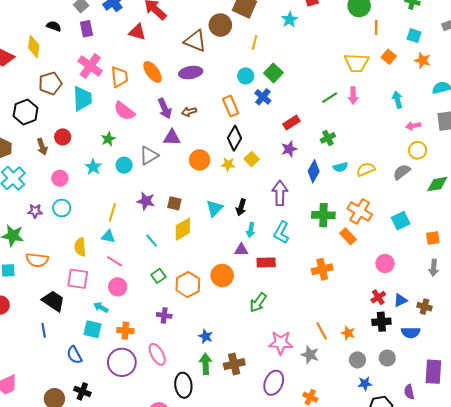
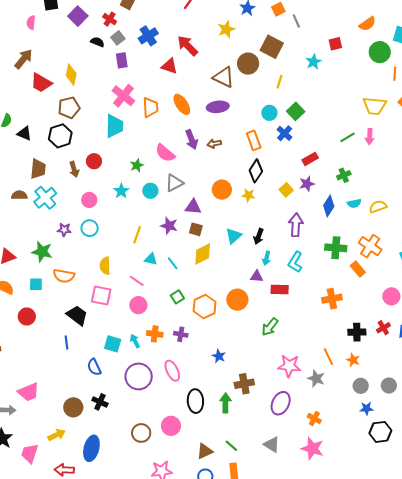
black semicircle: (54, 26) -> (97, 42), moved
brown pentagon: (50, 83) -> (69, 108), moved
pink semicircle: (124, 111) -> (165, 153), moved
purple triangle: (172, 137) -> (193, 207), moved
yellow square: (252, 159) -> (286, 190), moved
cyan triangle: (108, 237) -> (151, 259), moved
cyan arrow: (101, 307) -> (135, 341), moved, turned 32
black cross: (381, 322) -> (357, 332), moved
orange cross: (125, 331) -> (155, 334), moved
green arrow: (206, 364) -> (225, 403), moved

